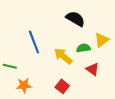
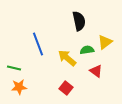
black semicircle: (75, 19) -> (79, 21), turned 48
orange star: (24, 85) -> (19, 87), moved

